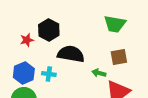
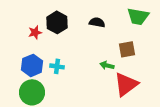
green trapezoid: (115, 24) -> (138, 16), moved
black semicircle: (71, 54) -> (97, 22), moved, size x0.6

